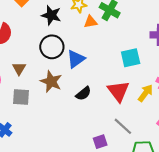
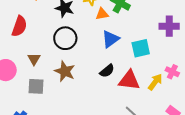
blue triangle: (76, 59) -> (110, 39), moved
red triangle: (118, 91) -> (129, 80), turned -45
black semicircle: (83, 94) -> (107, 71), moved

